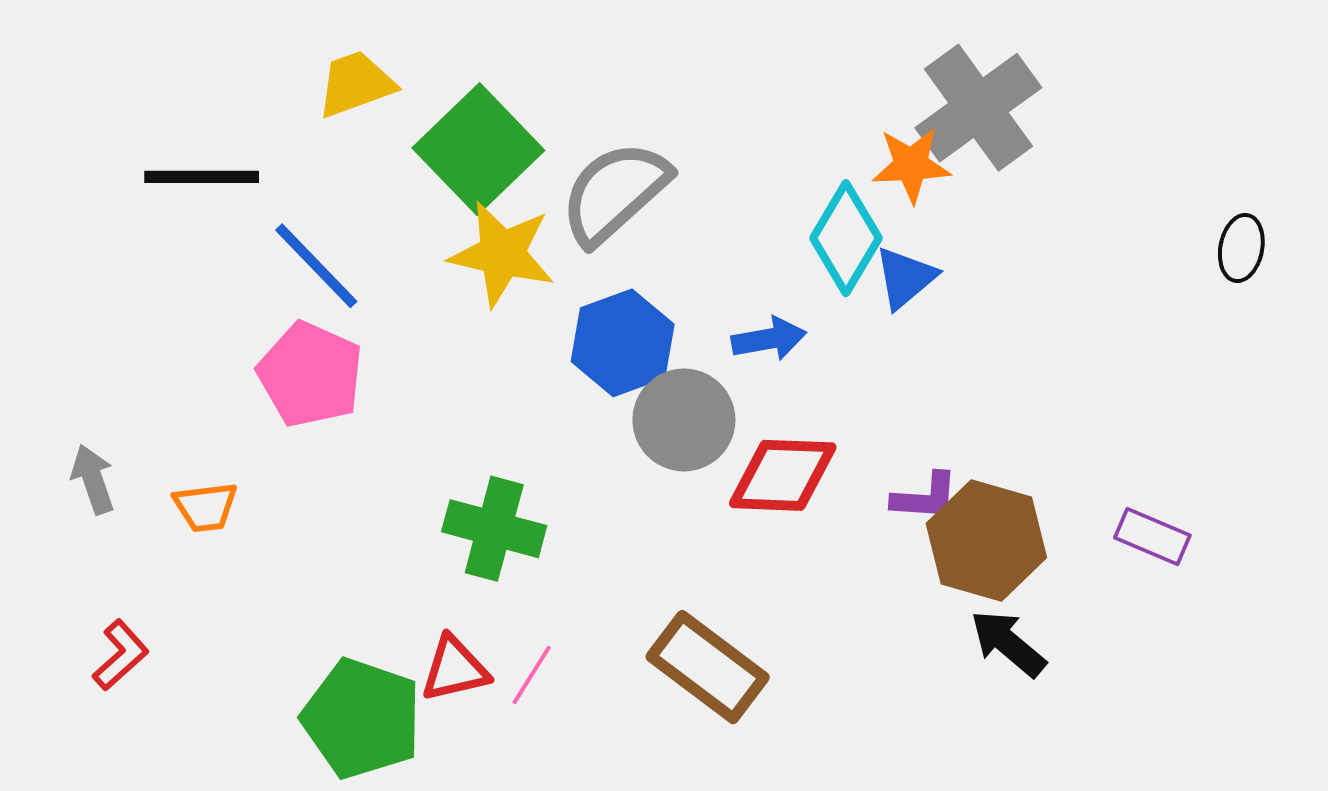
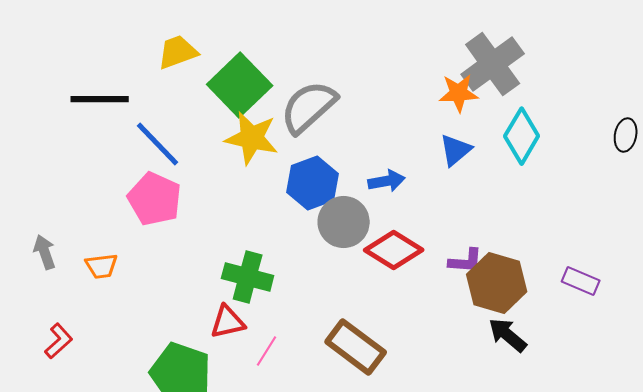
cyan diamond: (846, 238) -> (522, 136), moved
red diamond: (783, 475) -> (394, 250), turned 30
red triangle: (455, 669) -> (228, 322), moved

